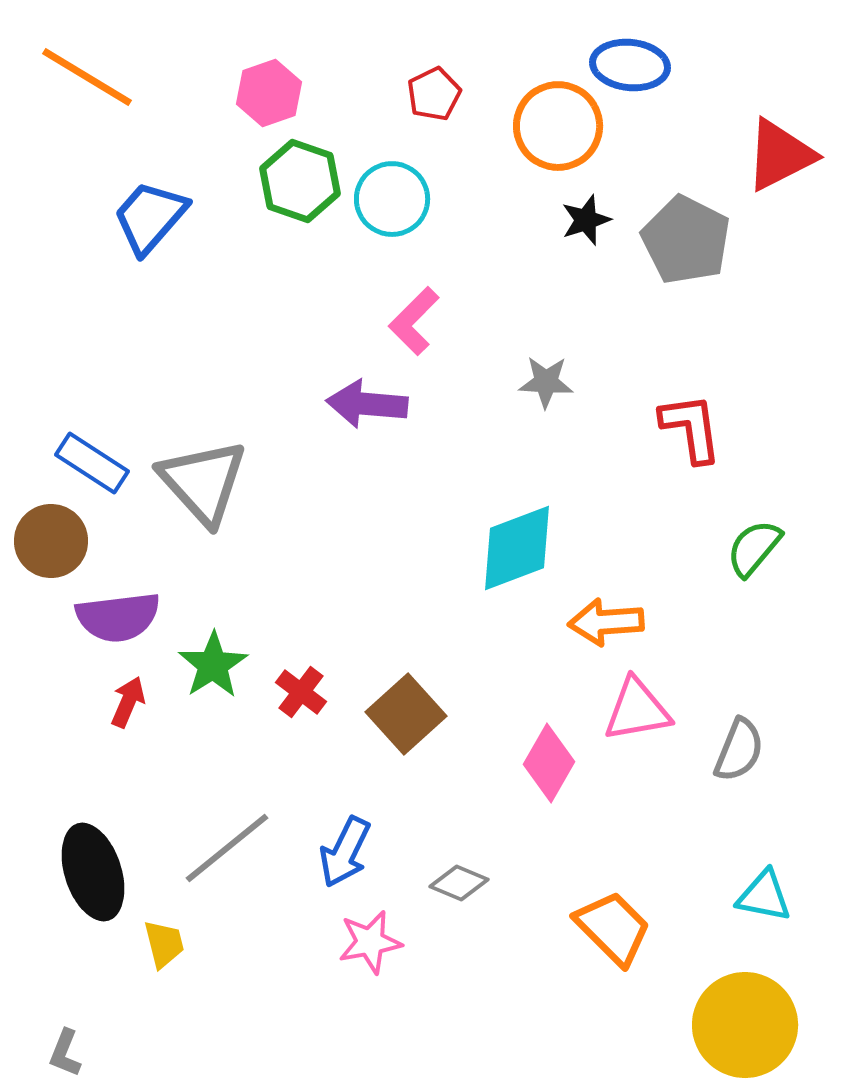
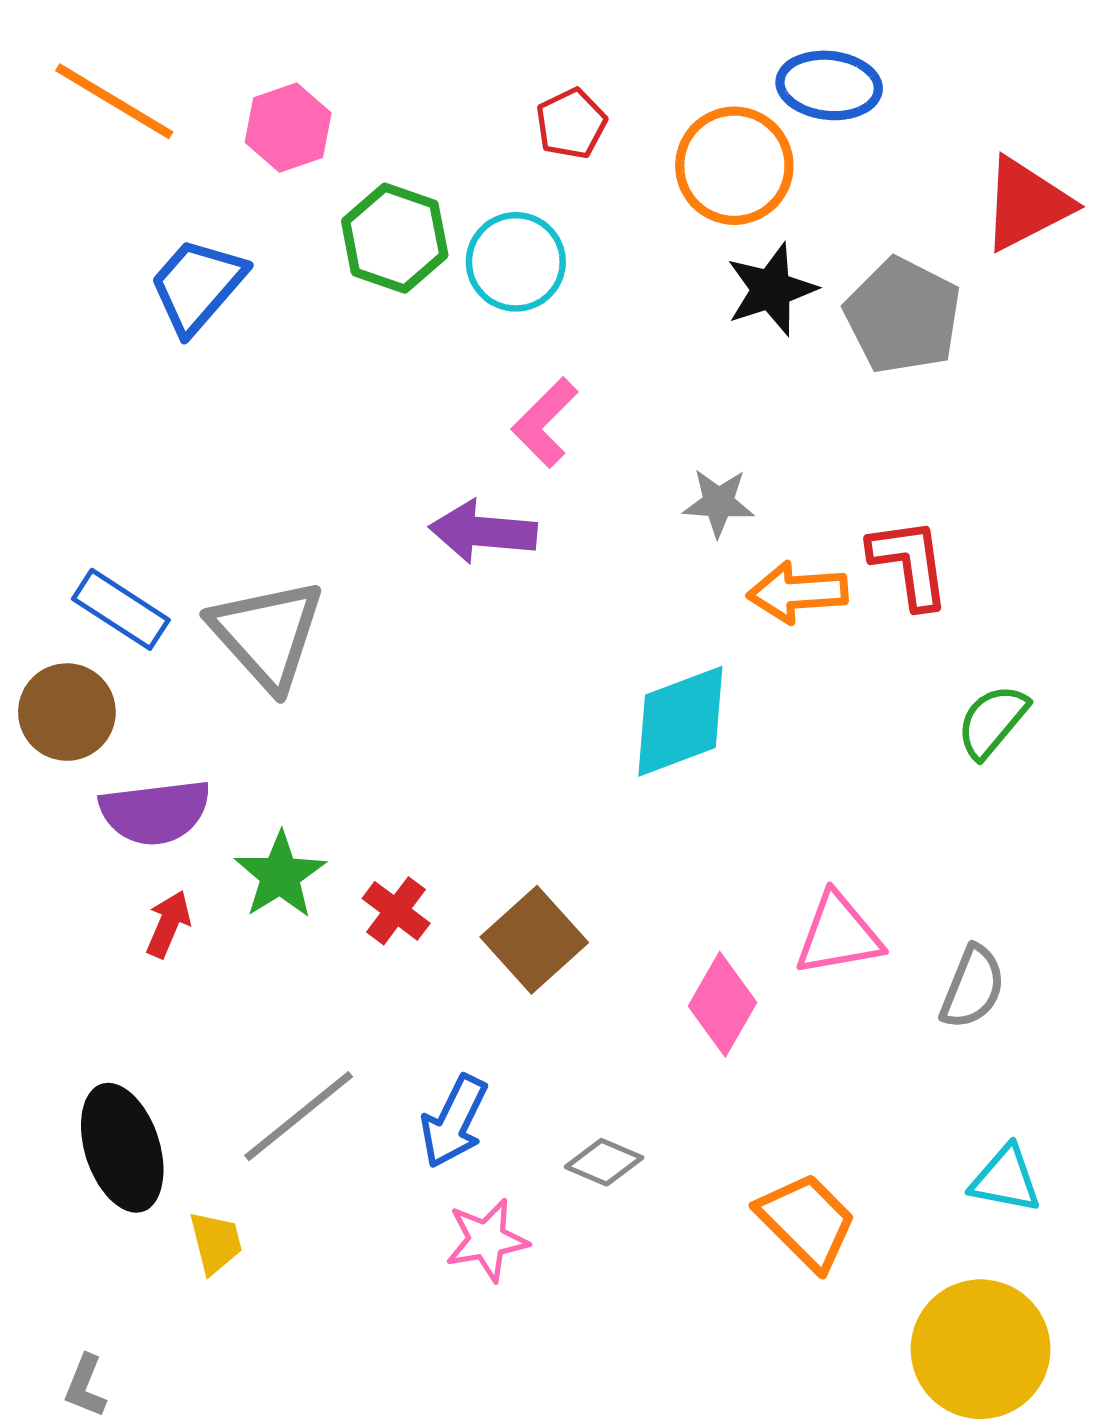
pink hexagon: (269, 93) -> (288, 128), moved
black star: (586, 220) -> (771, 289), size x1.4
orange arrow: (606, 622) -> (798, 592), moved

